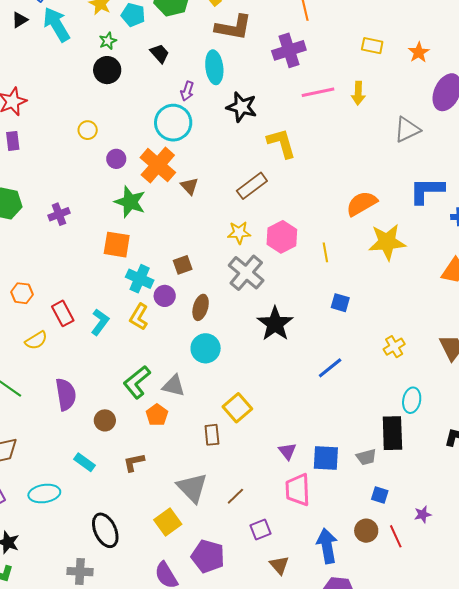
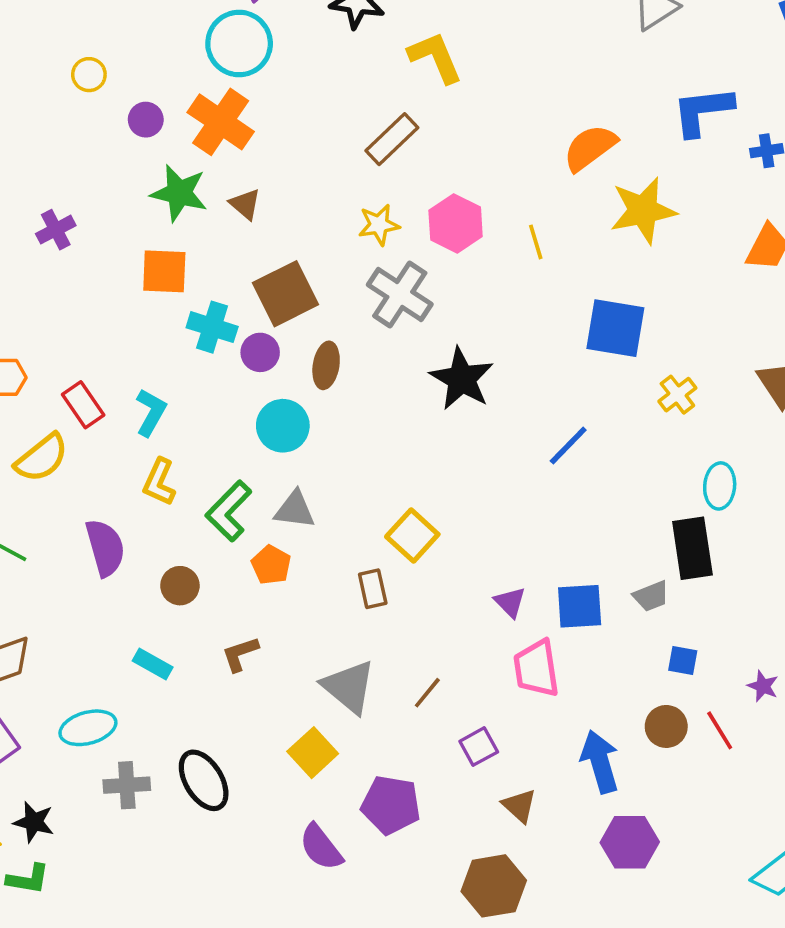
brown triangle: (189, 186) -> (245, 204), moved
brown square: (183, 265) -> (286, 294), size x1.8
blue square: (340, 303) -> (615, 328), moved, size x1.8
yellow L-shape: (139, 317) -> (159, 482), moved
yellow semicircle: (36, 340) -> (42, 458), size x1.4
cyan circle: (206, 348) -> (283, 426), moved
purple star: (423, 514) -> (763, 686), turned -30
gray cross: (80, 572) -> (127, 785), moved

